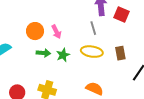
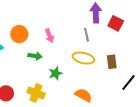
orange circle: (35, 31) -> (19, 34), moved
green star: (63, 55) -> (56, 73), moved

